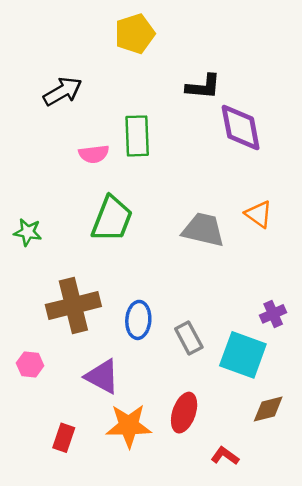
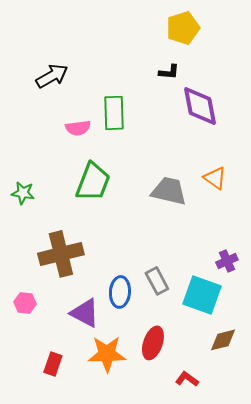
yellow pentagon: (135, 34) -> (183, 28), moved
black L-shape: (203, 87) -> (169, 72), size x0.7
blue ellipse: (138, 320) -> (120, 292), moved

